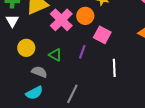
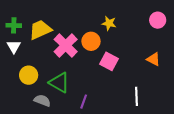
purple line: (82, 52) -> (84, 102), moved
green triangle: (55, 55) -> (59, 83), size x1.5
white line: (114, 68) -> (137, 96), moved

